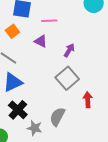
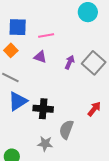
gray square: (67, 78) -> (94, 63), moved
red arrow: (88, 100) -> (94, 109), turned 49
black cross: (18, 110) -> (43, 109), moved, turned -30

